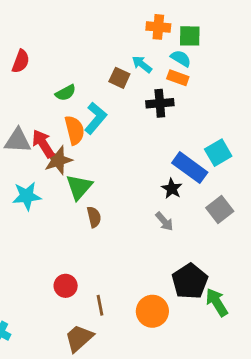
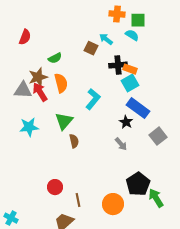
orange rectangle: (178, 78) -> (130, 69), moved
cyan L-shape: (95, 118) -> (93, 99), moved
cyan square: (218, 153) -> (130, 83), moved
brown star: (58, 160) -> (38, 77), moved

